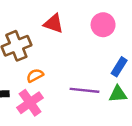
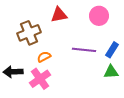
red triangle: (54, 24) -> (59, 15), turned -30
purple line: (84, 90) -> (84, 50), moved

